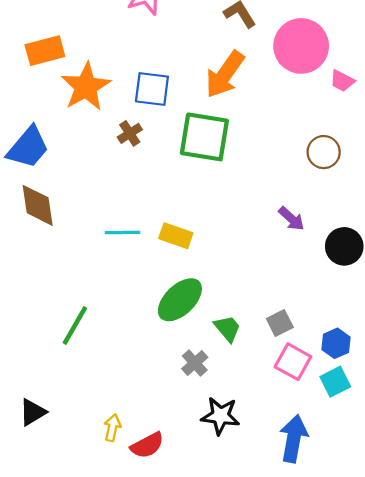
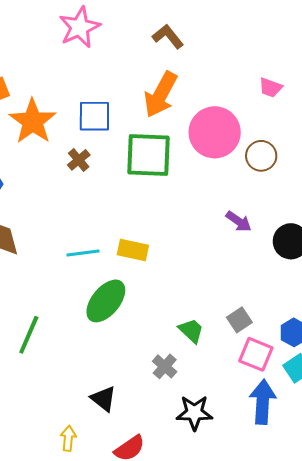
pink circle: (301, 46) -> (215, 132), moved
green ellipse: (180, 300) -> (106, 301), moved
green line: (75, 326) -> (29, 335), moved
black triangle: (33, 412) -> (104, 399), moved, turned -44
yellow arrow: (112, 428) -> (68, 438), moved
blue arrow: (294, 439) -> (263, 402), moved

